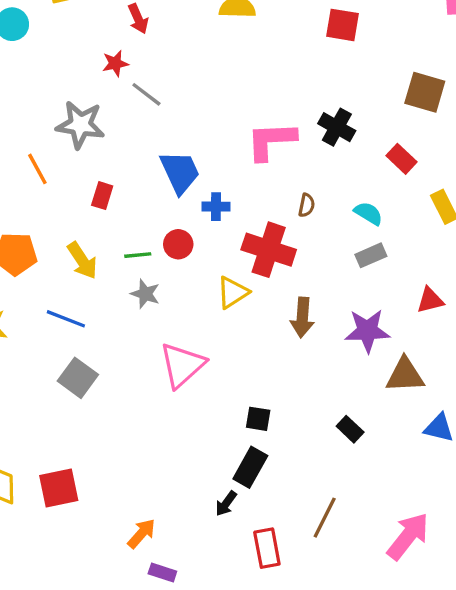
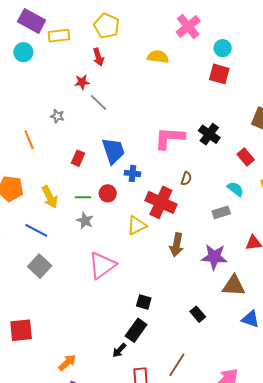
gray star: (80, 125) -> (57, 116), size x0.5
red rectangle: (102, 196) -> (78, 158), moved
cyan semicircle: (368, 213) -> (235, 189), moved

